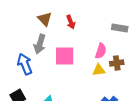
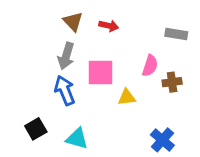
red arrow: (71, 22) -> (109, 26), turned -56
blue arrow: (25, 64) -> (65, 90), moved
yellow triangle: (99, 70) -> (127, 97), moved

